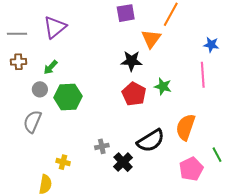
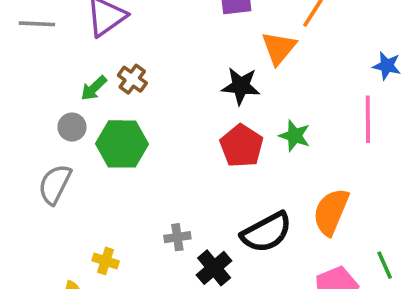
brown cross: (18, 62) -> (132, 79), moved, turned 35

